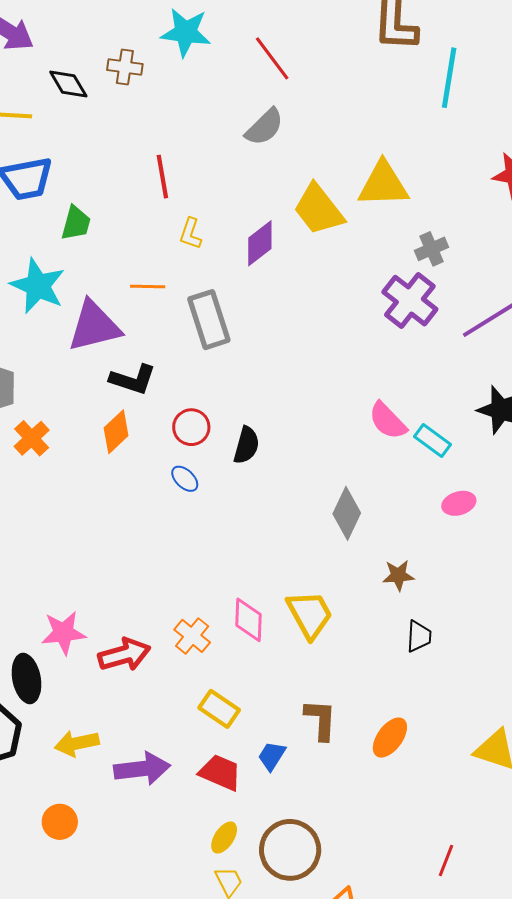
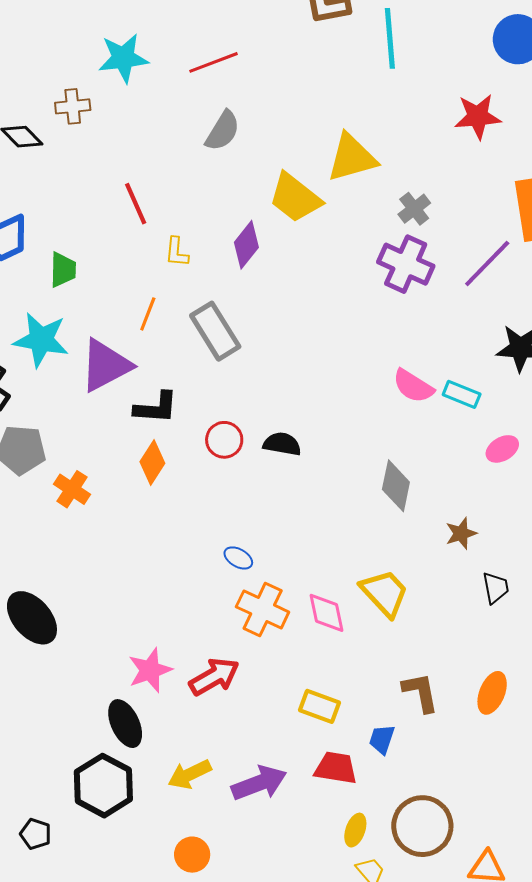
red line: (272, 58) -> (213, 62), turned -60
orange line: (148, 287) -> (148, 314), turned -56
black semicircle: (246, 445) -> (282, 444), turned -81
blue ellipse: (185, 479) -> (238, 558), moved
orange cross: (192, 636) -> (263, 609), moved, size x1.4

